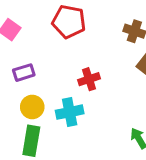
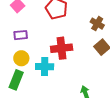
red cross: (89, 79) -> (62, 48), size x1.5

